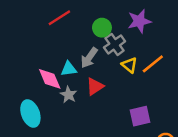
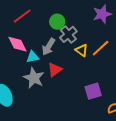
purple star: (139, 21) -> (102, 14), moved
pink diamond: (50, 79) -> (17, 44), moved
gray star: (68, 95) -> (34, 78), size x1.5

